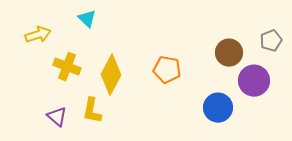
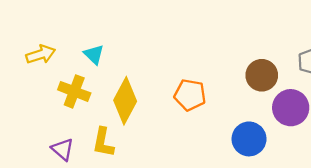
cyan triangle: (87, 19) -> (94, 54), moved

